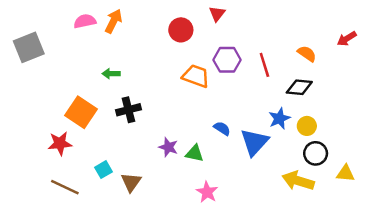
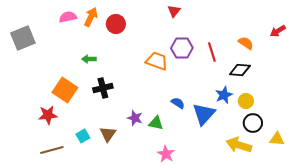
red circle: (181, 30) -> (116, 24), moved
brown triangle: (131, 182) -> (108, 134), moved
brown line: (65, 187) -> (52, 150), turned -40

